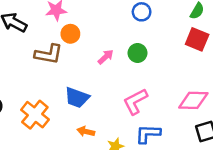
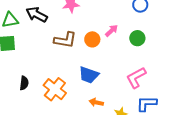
orange circle: (70, 34) -> (92, 39), moved
pink arrow: (106, 57) -> (112, 31), moved

